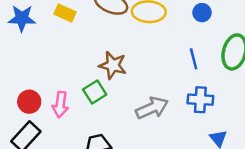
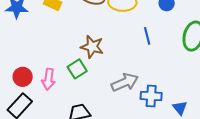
blue line: (194, 59) -> (147, 36), moved
blue cross: (200, 100) -> (151, 96), moved

